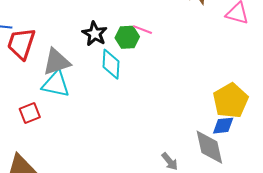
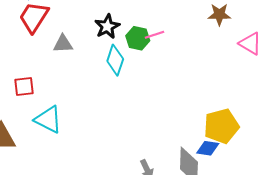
pink line: (143, 30) -> (154, 35), turned -54
gray triangle: (56, 62) -> (63, 44), size x0.7
cyan triangle: (56, 84) -> (48, 120), moved

